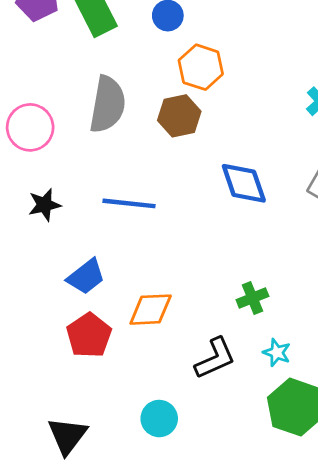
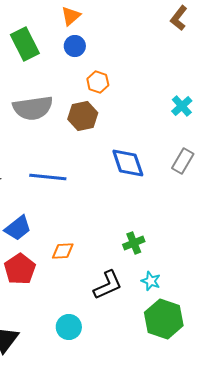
orange hexagon: (201, 67) -> (98, 82), size x0.7
gray semicircle: (108, 104) -> (33, 108), turned 72
orange diamond: (151, 310) -> (63, 251), size x0.7

